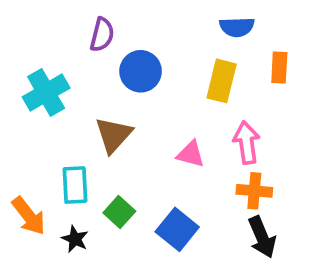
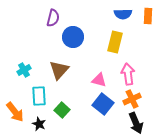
orange rectangle: (279, 67) -> (148, 16), moved
cyan cross: (46, 92) -> (24, 70), moved, size x0.6
orange cross: (254, 191) -> (132, 99), turned -30
blue square: (177, 229) -> (103, 104), moved

